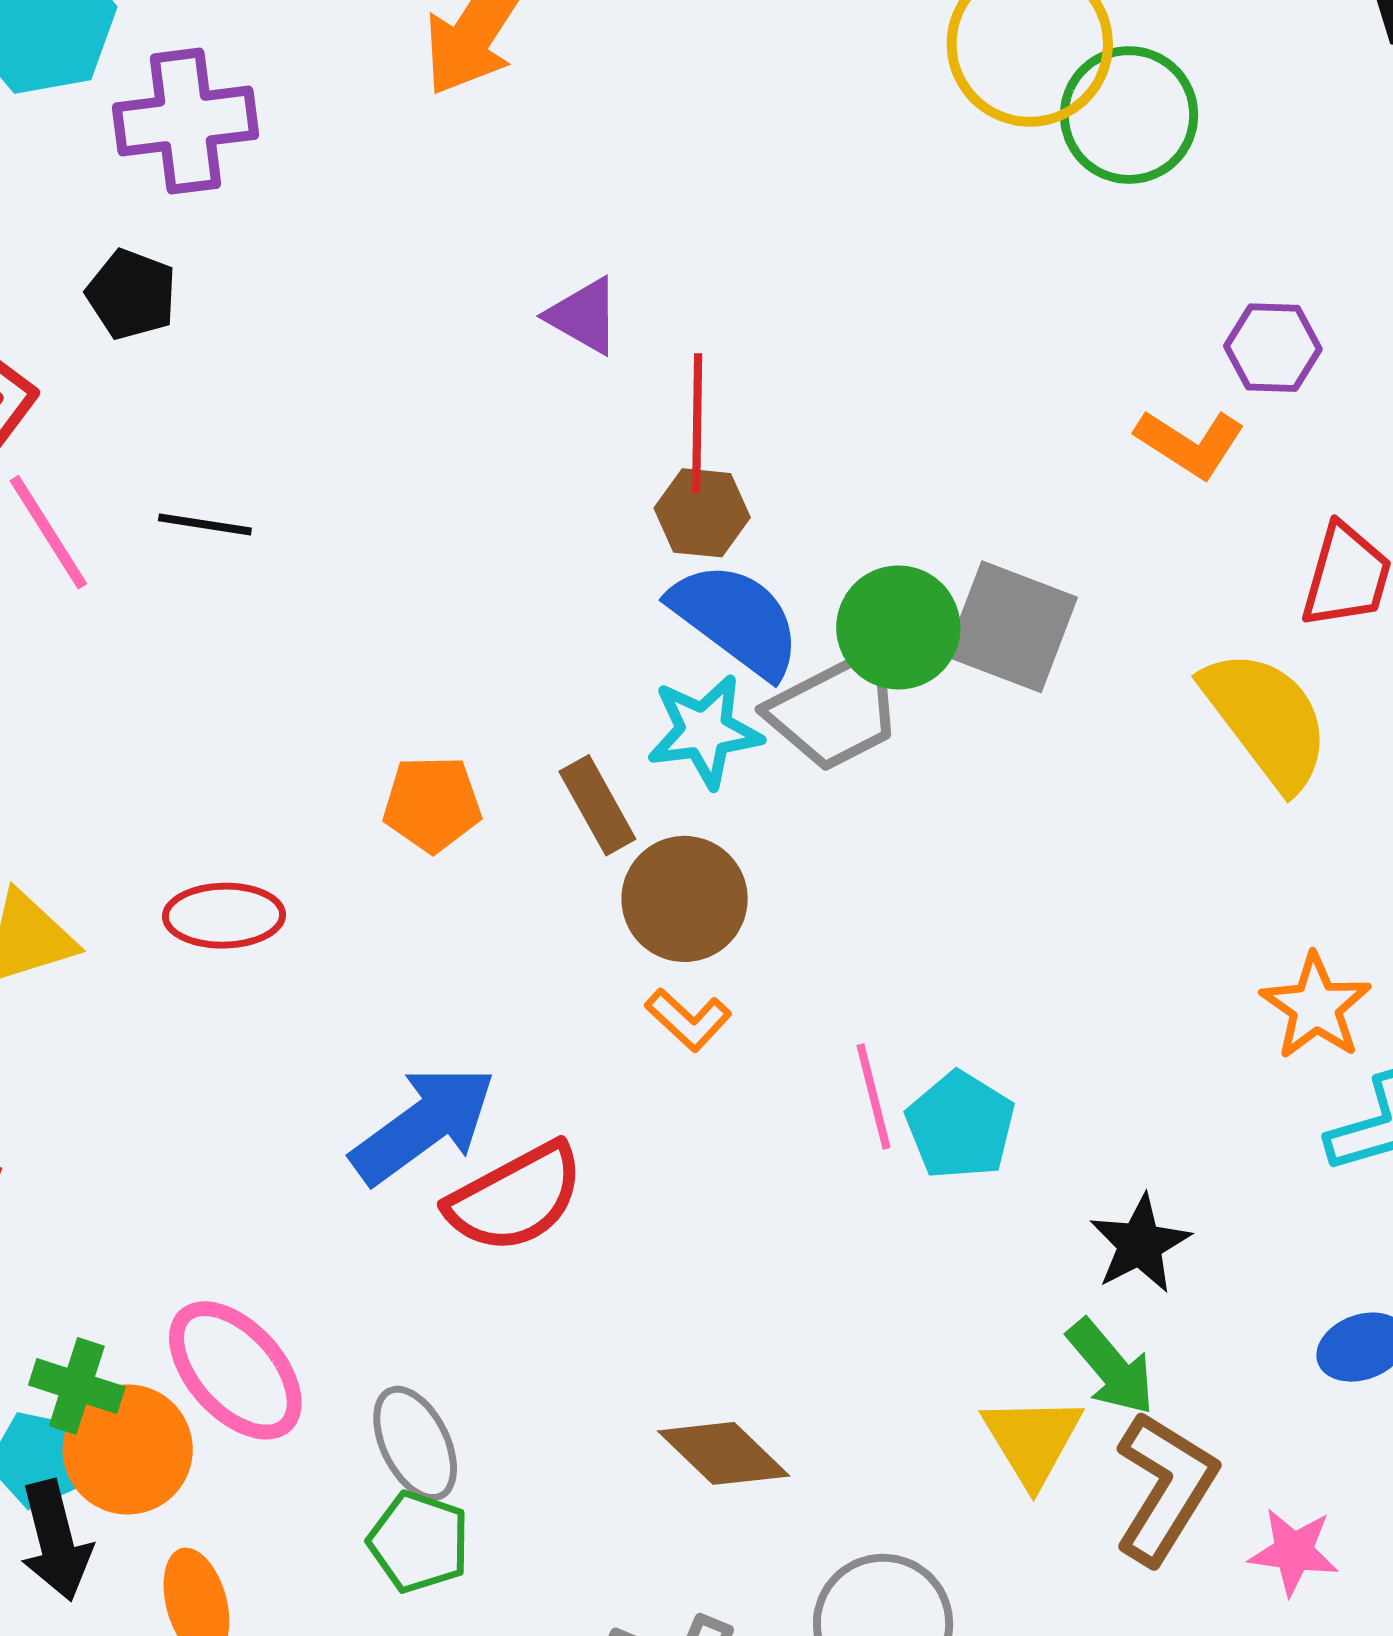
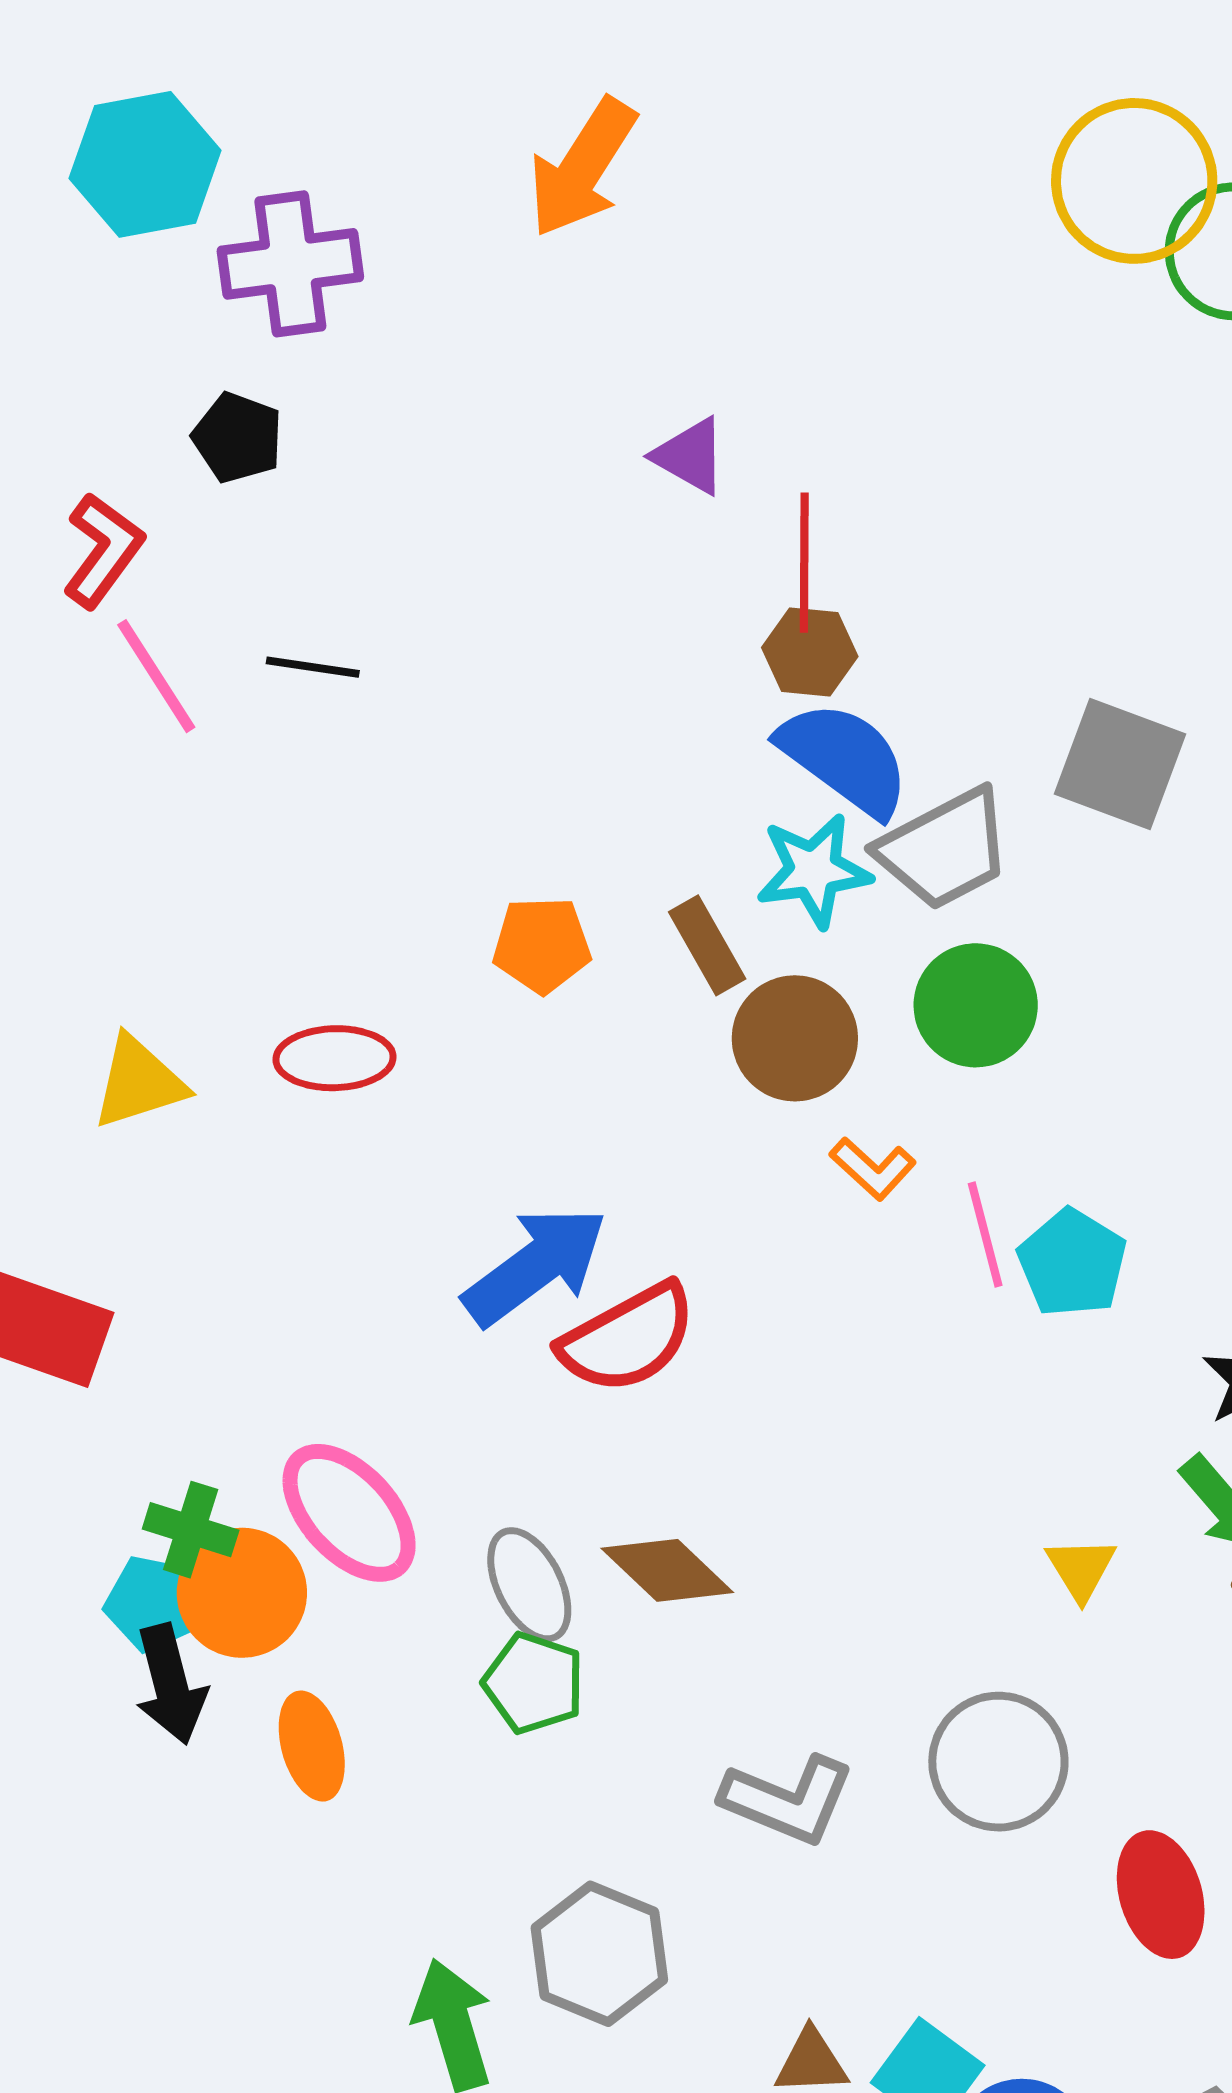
green circle: (898, 627) -> (976, 1005), moved
orange L-shape: (688, 1020) -> (873, 1168), moved
yellow triangle: (1032, 1440) -> (1081, 1569), moved, size x0.7
brown diamond: (724, 1453) -> (667, 1570), moved

